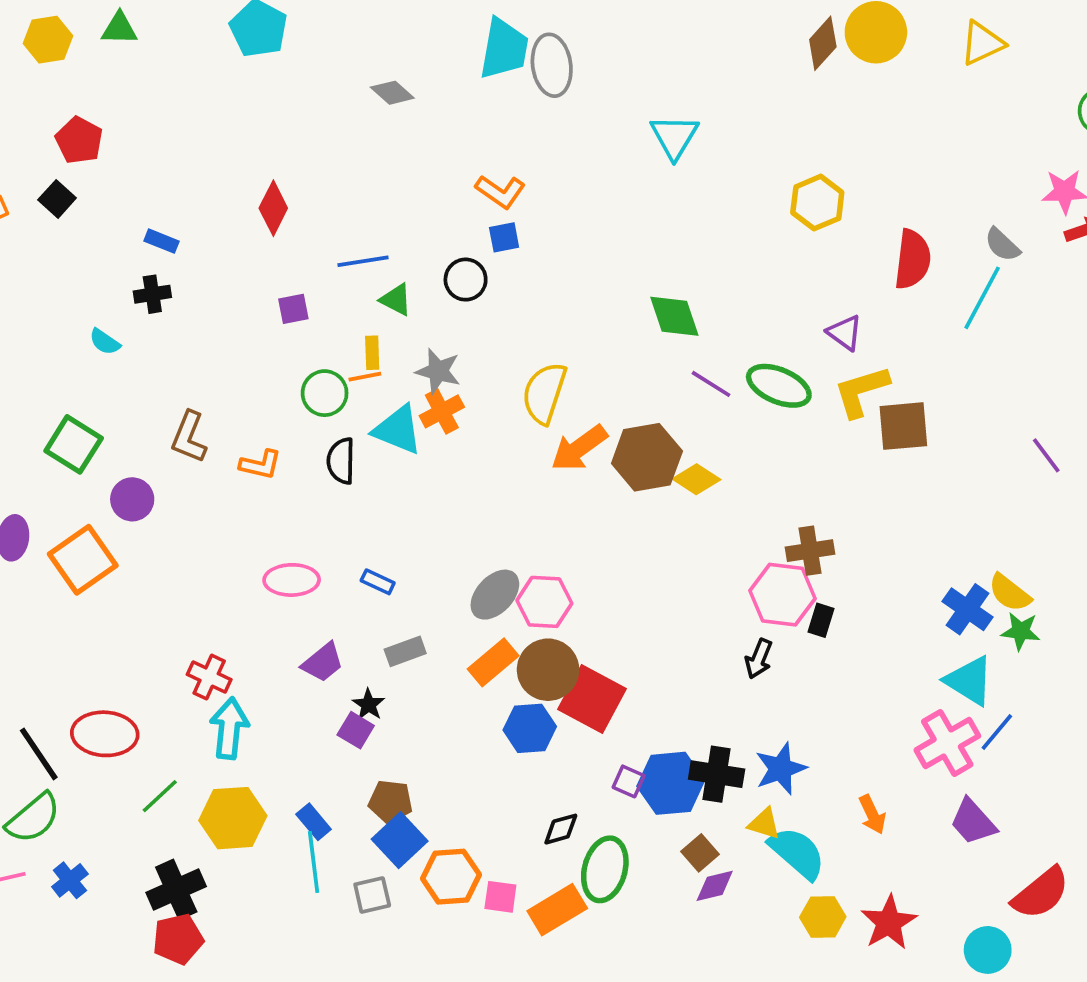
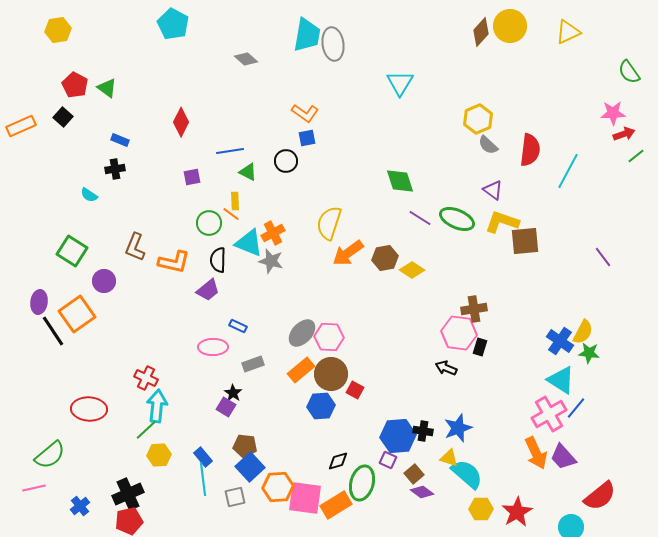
green triangle: (119, 29) -> (107, 88), moved, turned 35
gray semicircle: (1002, 245) -> (488, 145), moved
gray star: (438, 371) -> (271, 261), moved
orange line: (365, 377) -> (231, 214), turned 48
yellow L-shape: (861, 391) -> (502, 222), turned 36
brown hexagon: (647, 457) -> (385, 258), size x0.7
orange L-shape: (260, 465) -> (174, 262), size x1.4
pink ellipse: (292, 580) -> (213, 347), moved
yellow semicircle: (1010, 593) -> (583, 332), turned -100
black arrow: (759, 659) -> (446, 368), turned 90
purple trapezoid: (323, 662) -> (208, 290), moved
red square: (592, 699) -> (355, 390), size x0.5
black line: (39, 754) -> (53, 331), moved
black cross: (717, 774) -> (423, 431), size x0.7
purple square: (629, 781) -> (388, 460), moved
green line: (160, 796) -> (146, 430), moved
orange arrow: (872, 814) -> (536, 453), moved, size x1.5
yellow hexagon: (233, 818) -> (159, 455), size x0.7
blue cross: (70, 880) -> (80, 506), moved
purple diamond: (715, 886) -> (422, 492), turned 50
pink square: (500, 897) -> (305, 498), size x1.8

